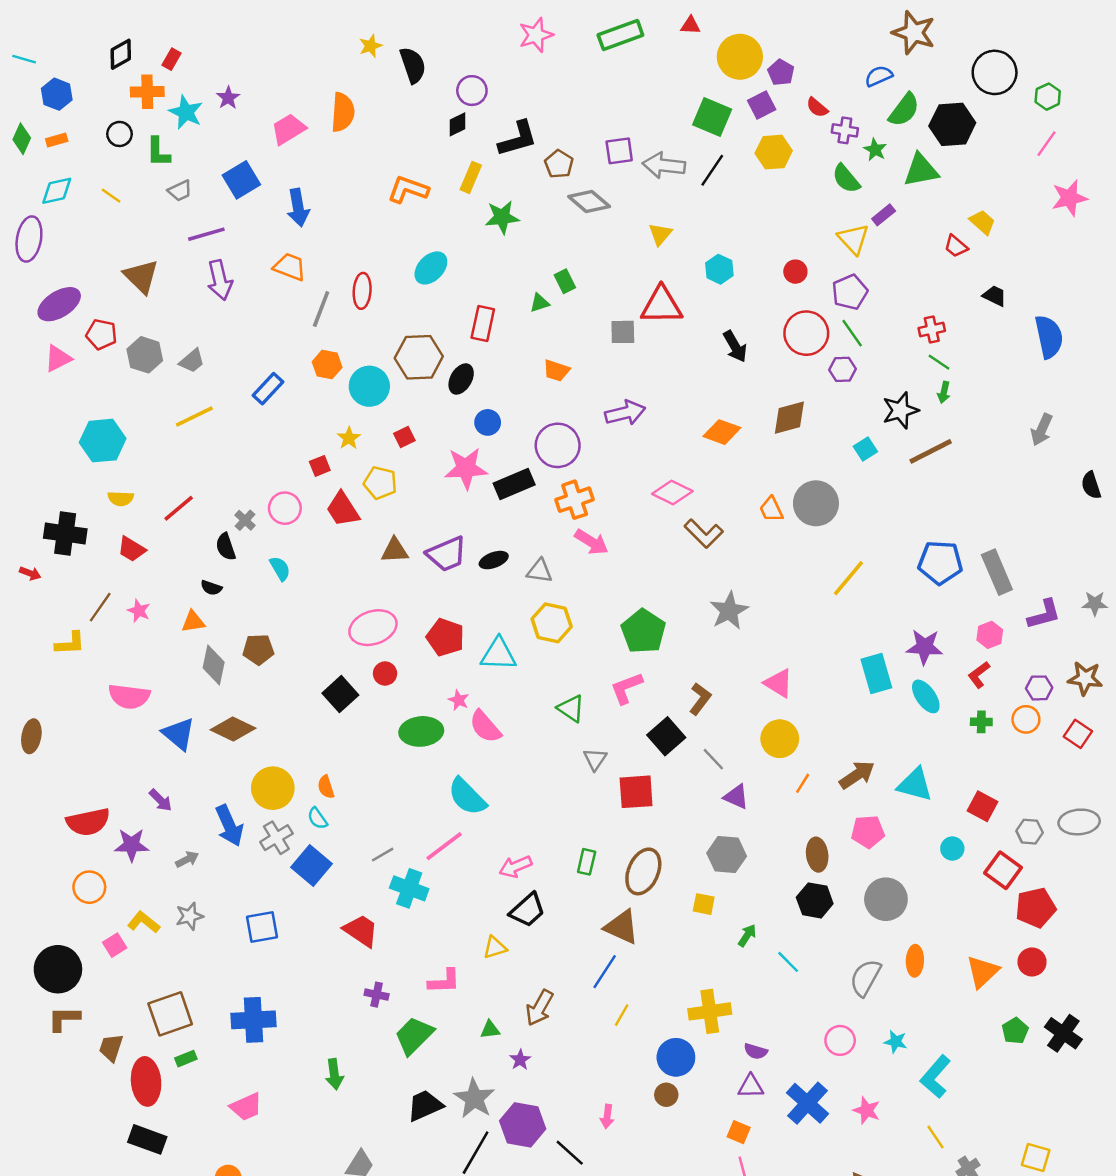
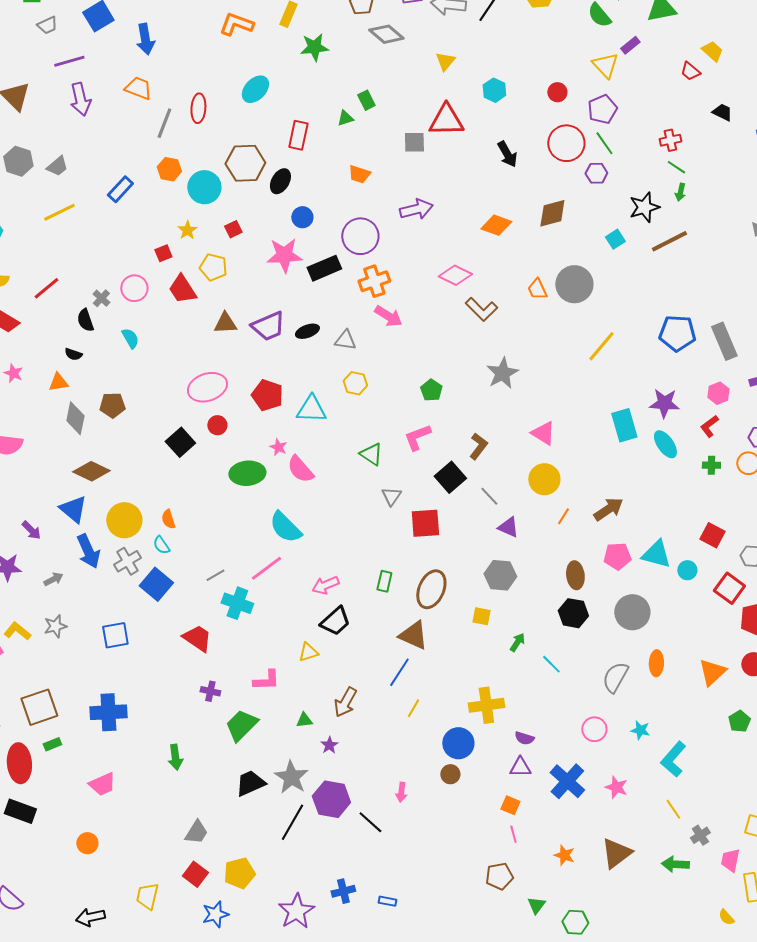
yellow hexagon: (552, 623) -> (355, 383), size x0.7
green pentagon: (643, 631) -> (431, 390), size x0.6
blue triangle: (179, 734) -> (73, 509), moved
cyan triangle: (915, 785) -> (656, 554), moved

